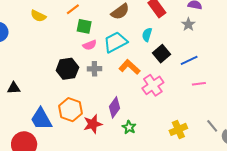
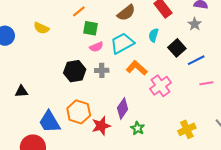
yellow semicircle: (38, 16) -> (41, 28), moved
black square: (161, 54) -> (177, 48), moved

